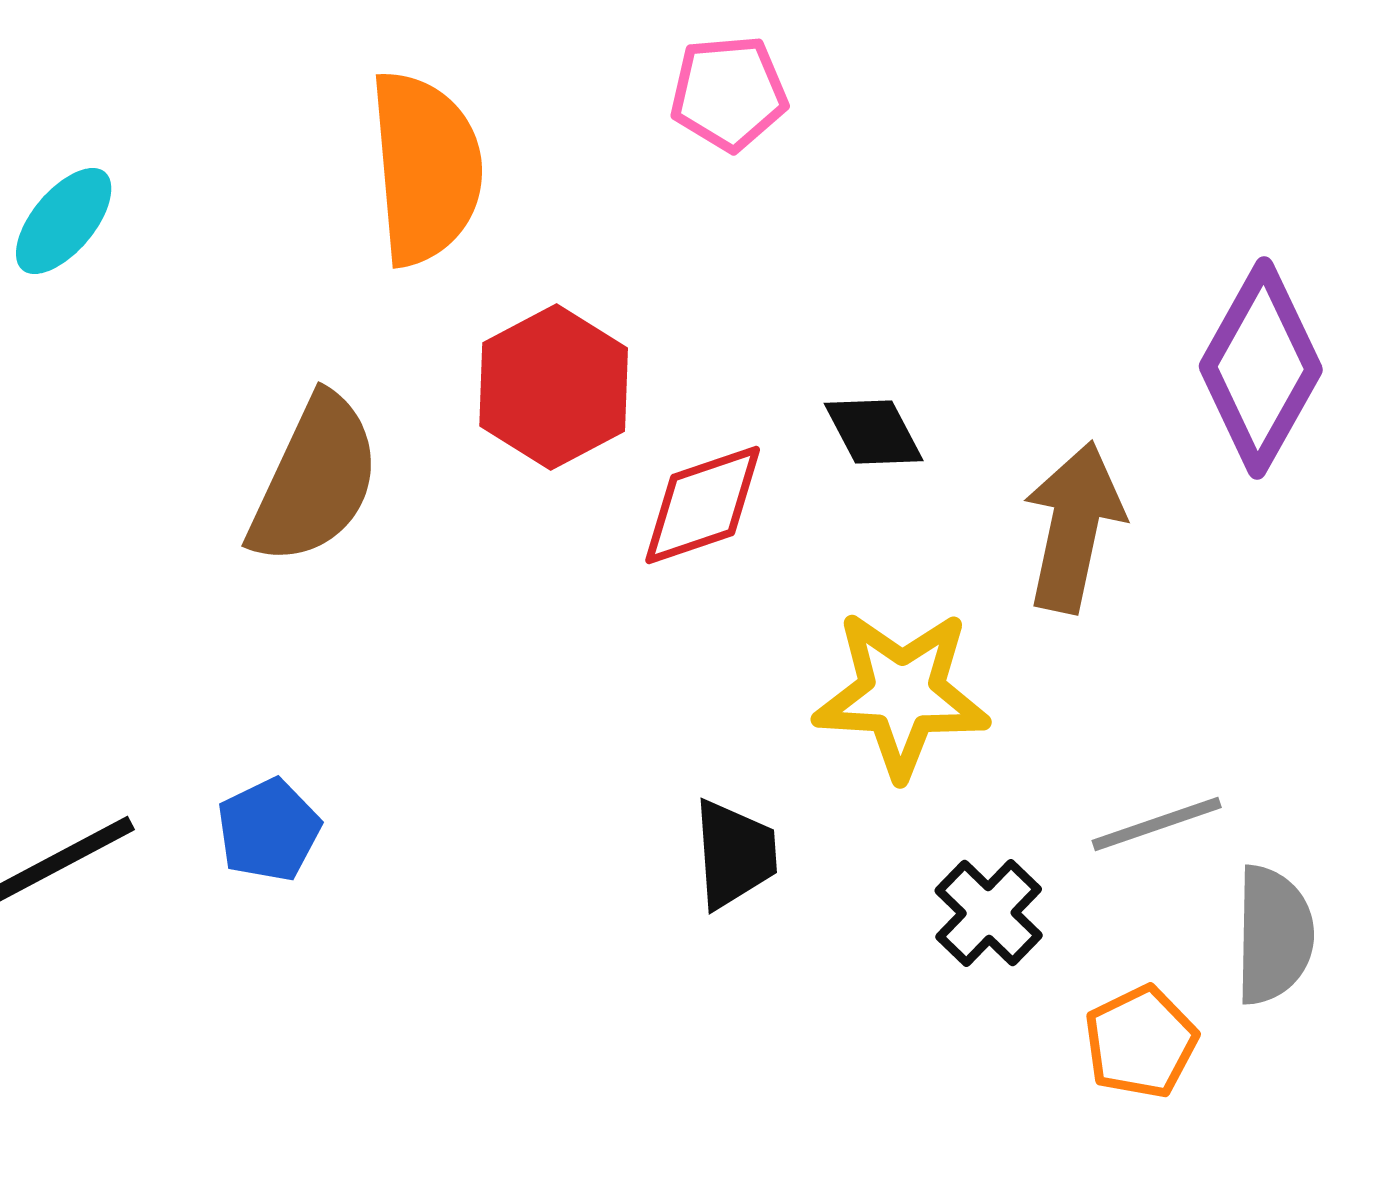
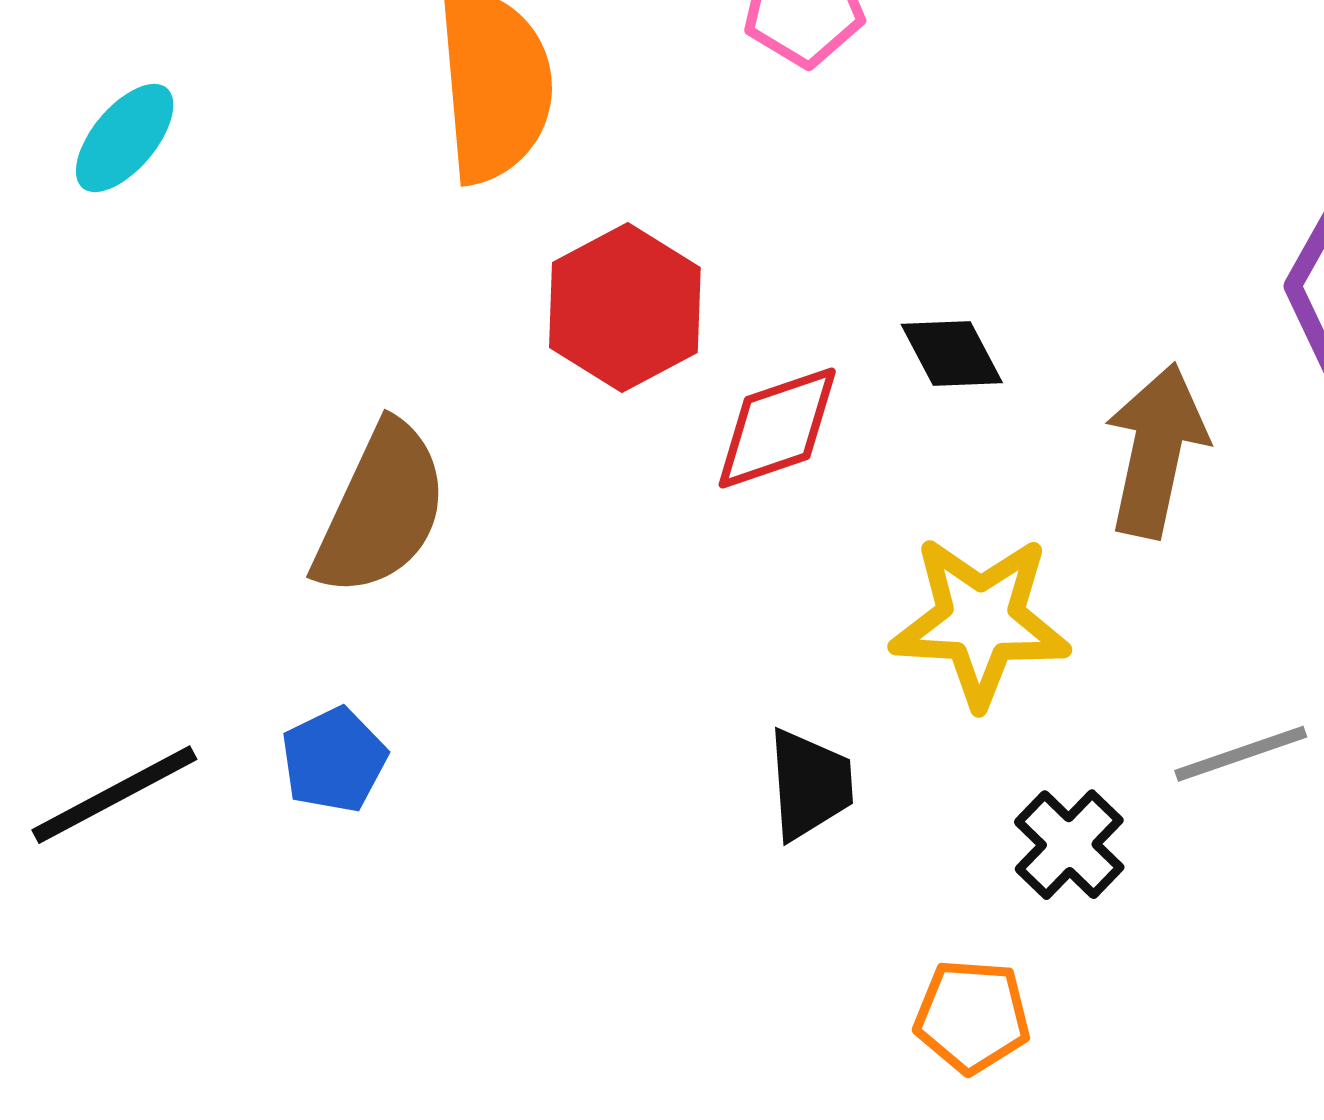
brown semicircle: (315, 480) -> (381, 510), moved
orange pentagon: (1141, 1042) -> (972, 1016), moved, turned 30

